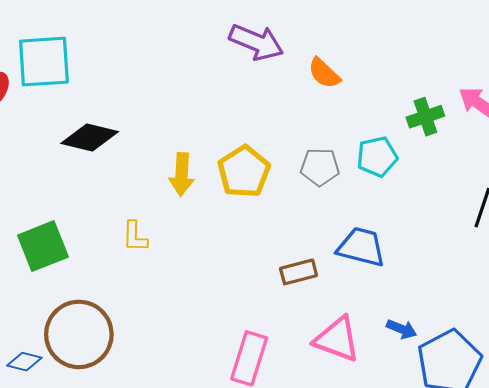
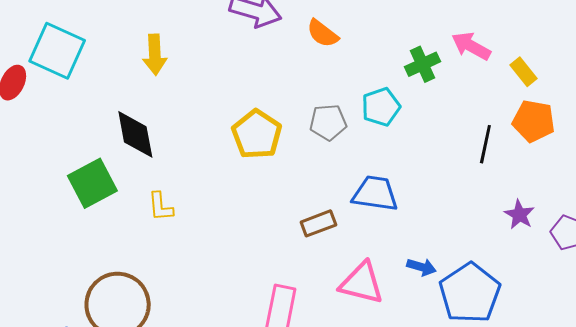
cyan square: (44, 62) -> (57, 51), turned 34
black diamond: (90, 137) -> (135, 134), moved, turned 72
yellow arrow: (182, 174) -> (155, 55), moved
green square: (43, 246) -> (92, 183), moved

